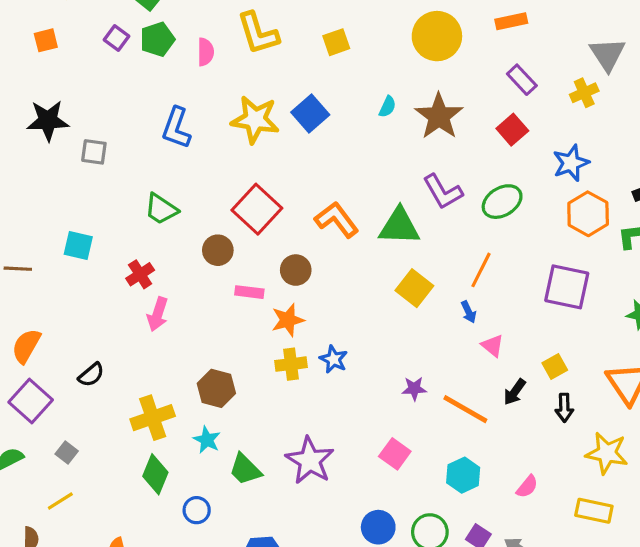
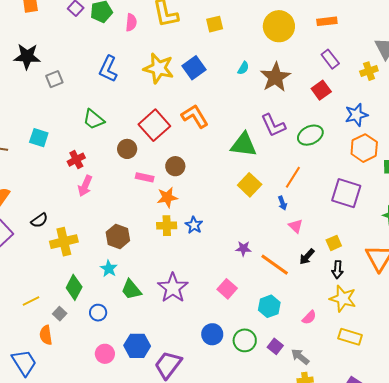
gray square: (94, 152) -> (54, 79), turned -36
orange L-shape: (337, 220) -> (195, 116), moved
yellow cross: (153, 418) -> (64, 242), moved
gray square: (67, 452) -> (60, 314), moved
yellow star: (607, 453) -> (343, 299), moved
yellow line: (60, 501) -> (31, 301), moved

